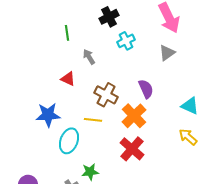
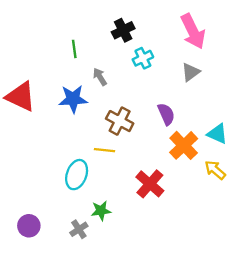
red triangle: (68, 79) -> (21, 97), moved, size x1.8
blue star: (48, 115) -> (73, 99), moved
orange cross: (134, 116) -> (184, 145), moved

